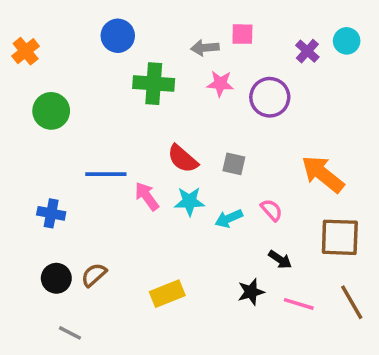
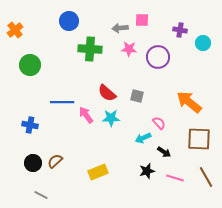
cyan circle: (347, 41) -> (203, 43), moved
purple cross: (307, 51) -> (180, 30), turned -32
cyan arrow: (229, 218) -> (143, 138), moved

